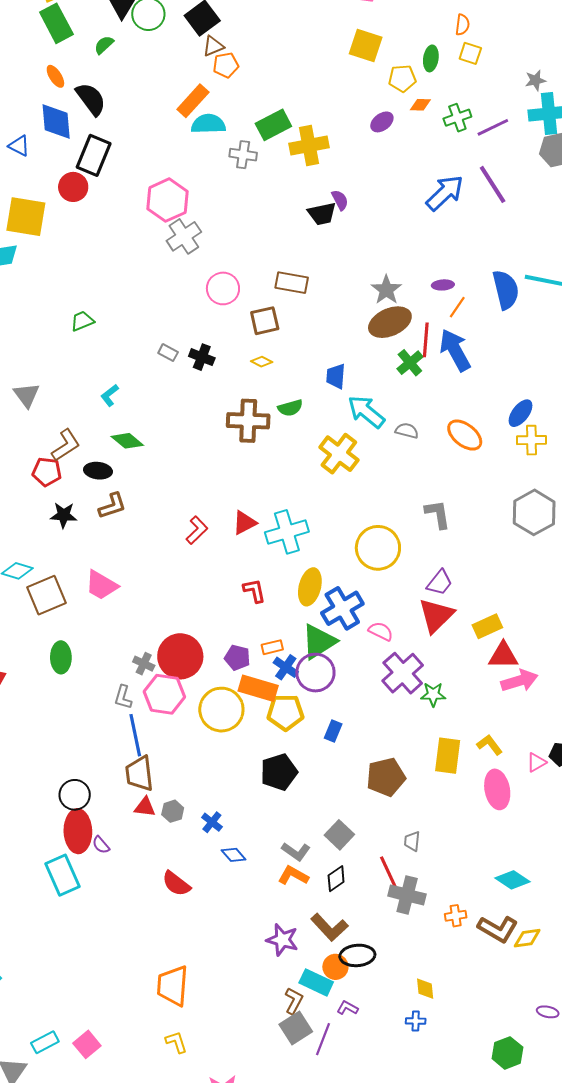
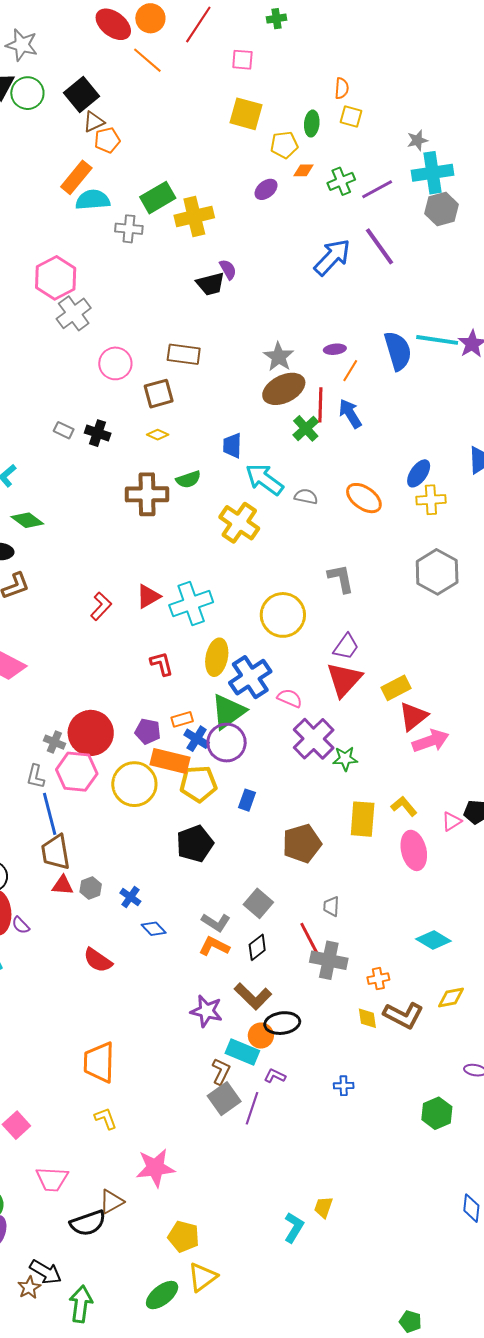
blue arrow: (455, 350) -> (350, 414), size x0.7
red triangle: (503, 656) -> (413, 716), turned -36
brown L-shape: (498, 929) -> (403, 1015), moved
yellow diamond: (425, 989) -> (367, 1018), moved

